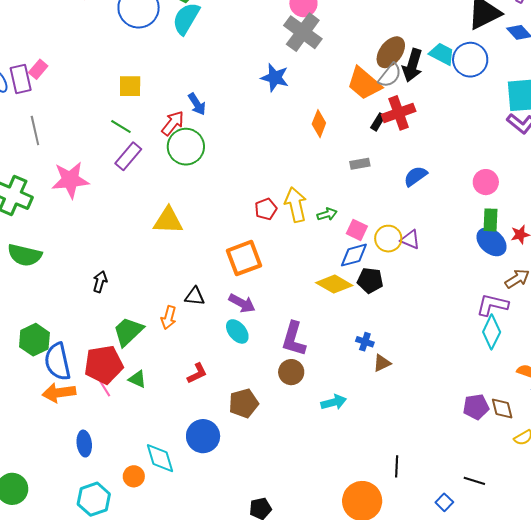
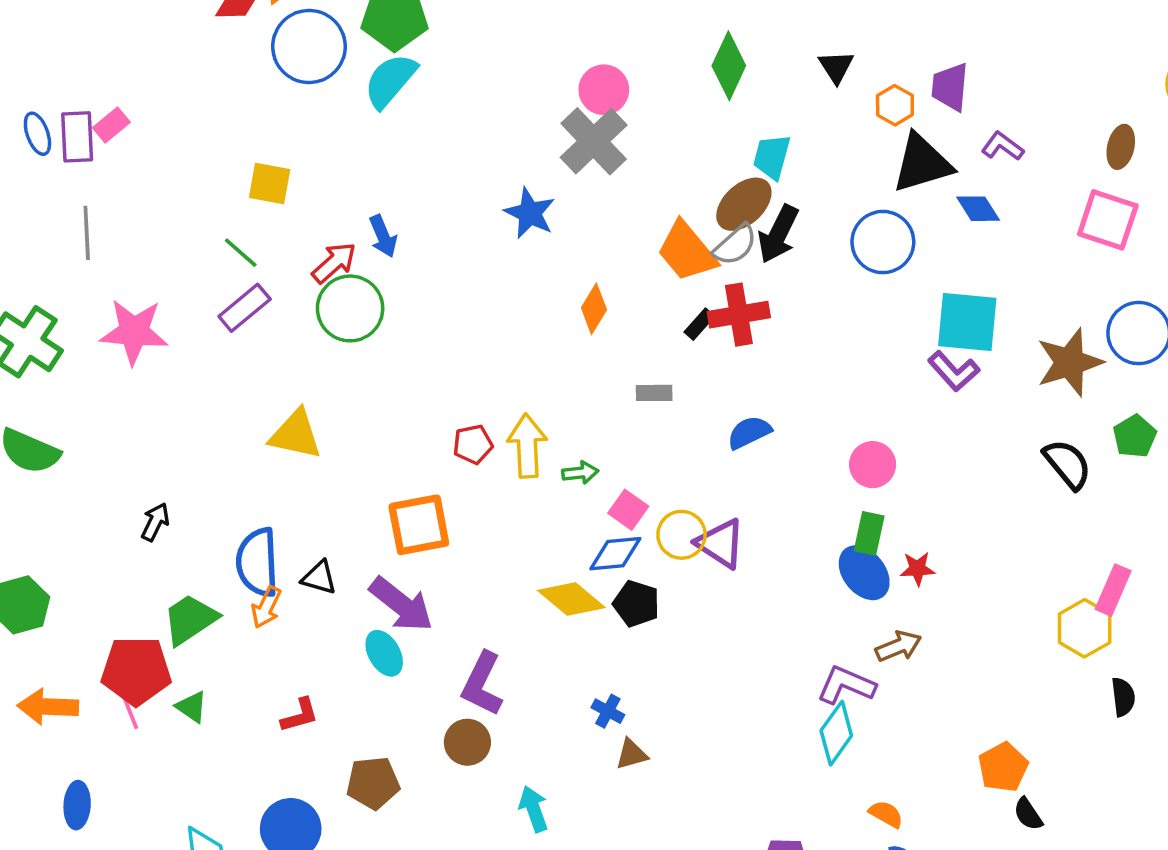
cyan trapezoid: (442, 54) -> (772, 157), moved, turned -112
purple triangle: (410, 240) -> (720, 543), size x1.4
purple arrow: (242, 303) -> (401, 604), size x1.4
blue semicircle: (57, 362) -> (257, 562), moved
cyan arrow: (334, 402) -> (534, 809), turned -105

